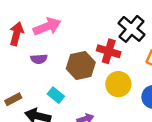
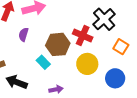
purple semicircle: (39, 59) -> (24, 35), turned 104
cyan rectangle: (56, 95) -> (43, 62), moved

